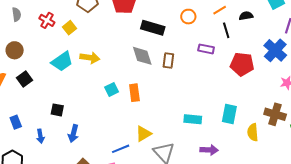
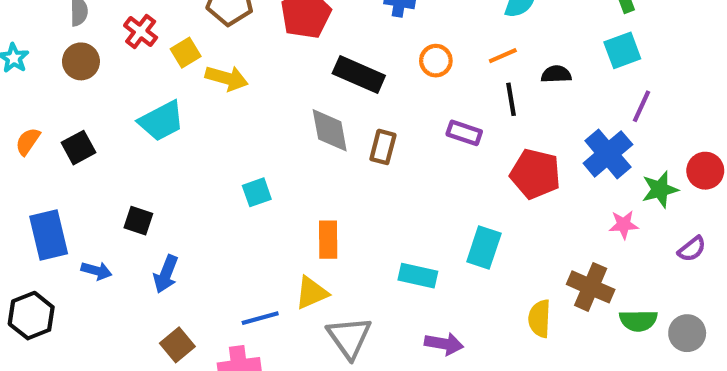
brown circle: (15, 50) -> (81, 61), moved
yellow arrow: (90, 58) -> (227, 78), moved
orange rectangle: (134, 93) -> (328, 240), moved
cyan rectangle: (229, 114) -> (484, 248), moved
blue rectangle: (16, 122) -> (49, 235), size x1.6
blue arrow: (40, 136) -> (96, 271), turned -72

